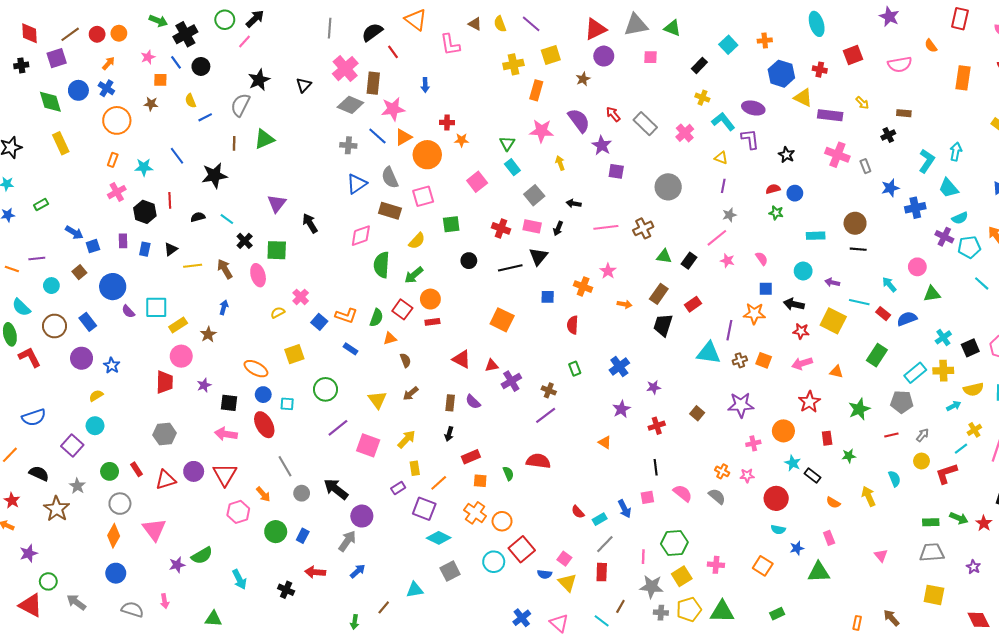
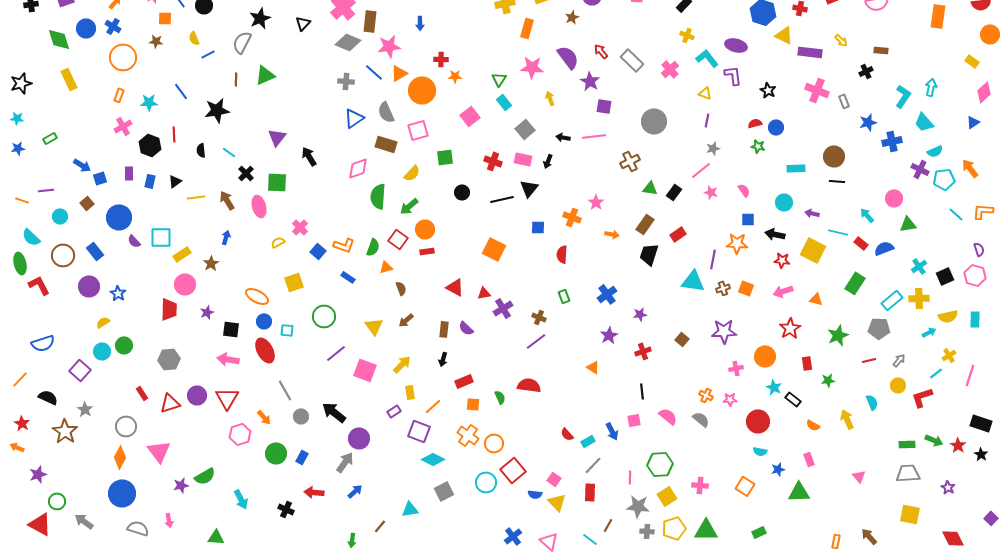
black semicircle: (198, 217) -> (201, 150), turned -80
pink line: (606, 227) -> (594, 136), moved
green circle: (110, 471) -> (124, 345), moved
blue circle: (116, 573) -> (122, 493), size x1.4

